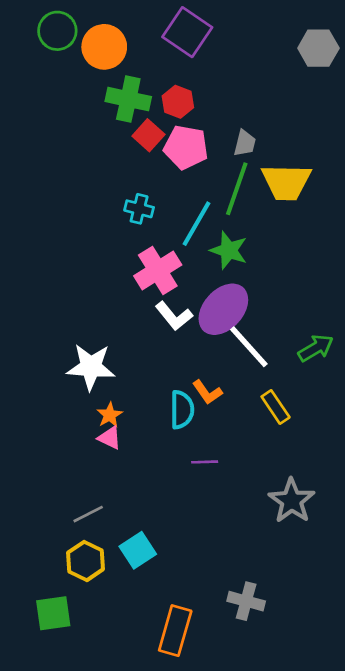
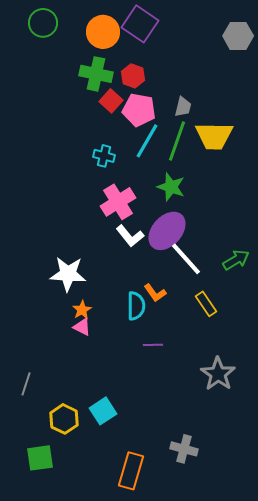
orange circle: (104, 47) -> (103, 32), moved
cyan line: (197, 224) -> (147, 141), moved
gray line: (88, 514) -> (26, 384), moved, turned -45

